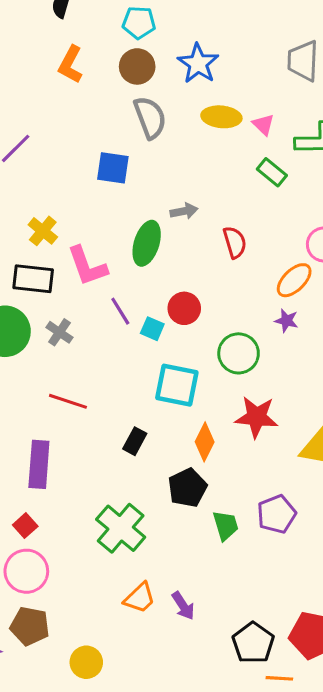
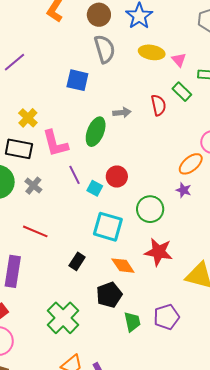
red semicircle: (235, 242) -> (159, 105), moved
orange diamond: (205, 442) -> (123, 266), turned -65

